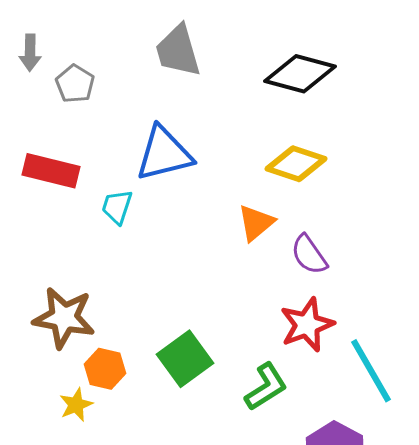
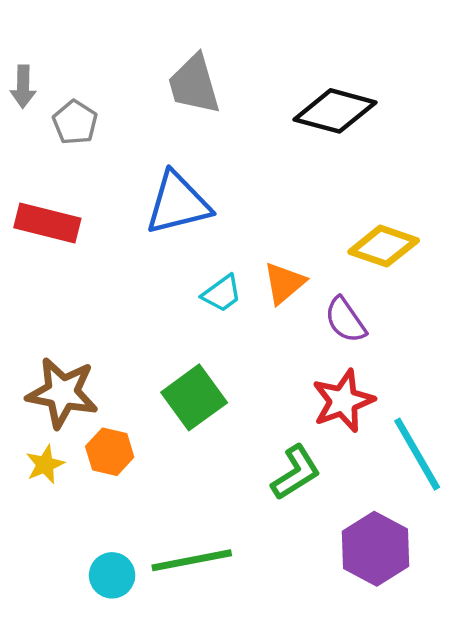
yellow diamond: (296, 164) -> (384, 246), moved
cyan trapezoid: (117, 207) -> (222, 293), moved, turned -144
green square: (185, 359) -> (194, 397), moved
yellow star: (76, 405) -> (45, 464), moved

